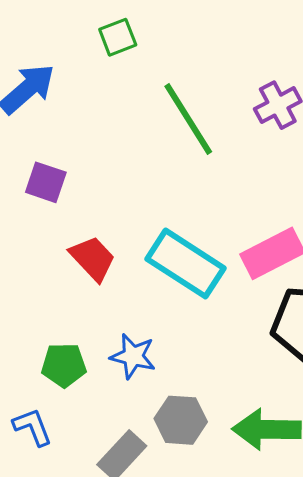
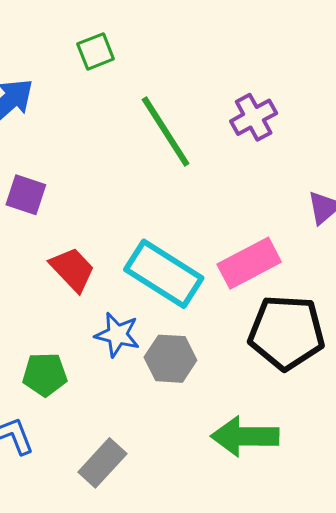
blue star: (133, 356) -> (117, 335), moved
gray hexagon: (181, 420) -> (170, 359), moved

